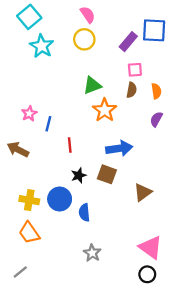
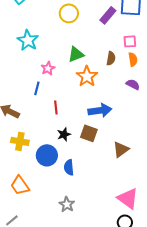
cyan star: (42, 46) -> (28, 40), moved
pink square: (135, 70) -> (130, 41), moved
pink star: (29, 114) -> (48, 68), moved
purple semicircle: (156, 119) -> (133, 84), turned 88
yellow cross: (29, 200) -> (20, 141), moved
gray star: (92, 253) -> (67, 204), moved

